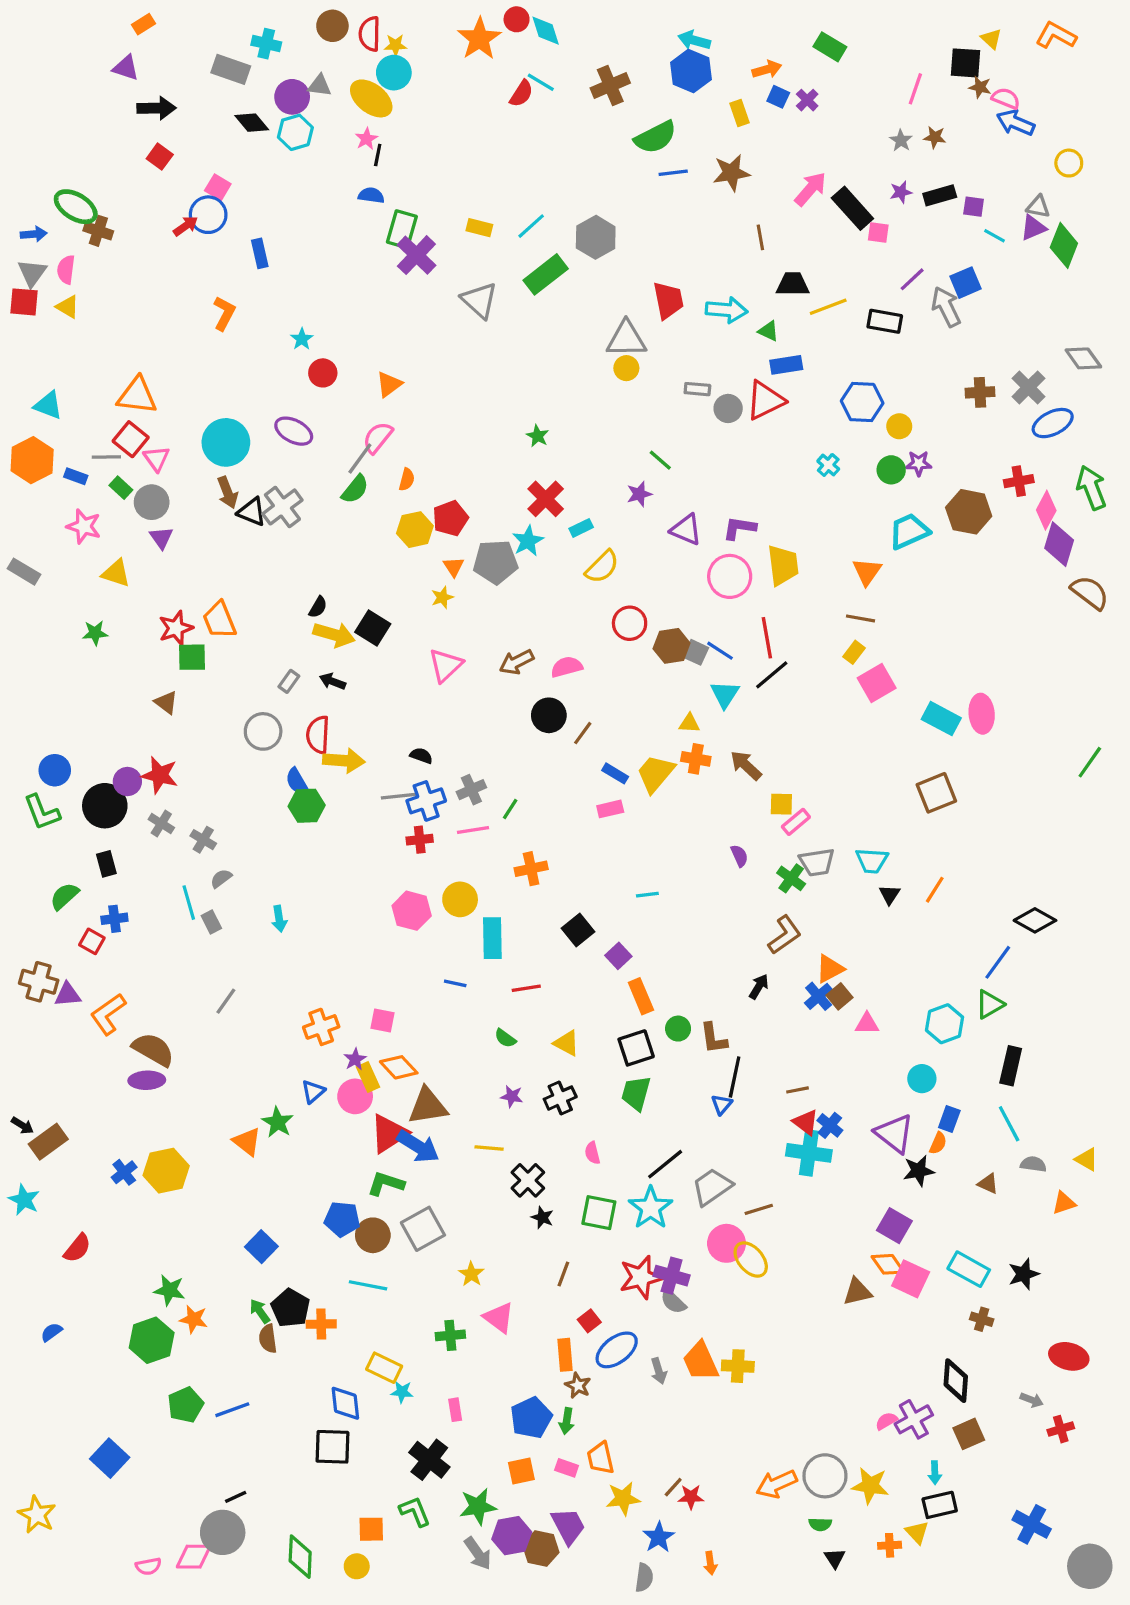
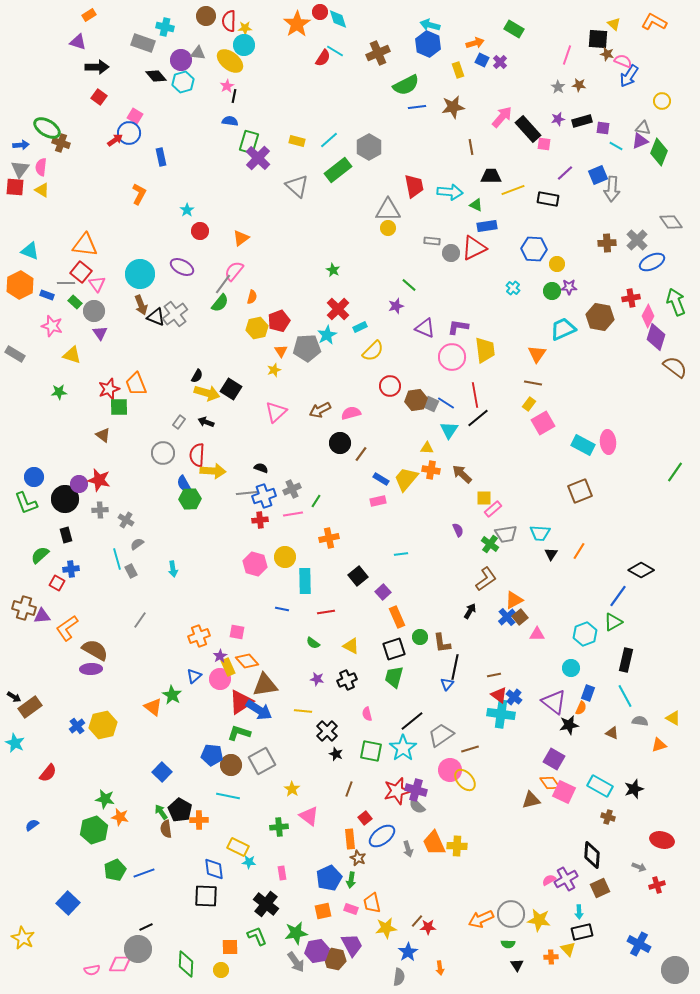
blue arrow: (1016, 123) -> (629, 76), turned -80
gray arrow: (946, 307) -> (612, 189), moved, turned -150
gray cross: (161, 823) -> (100, 510), turned -35

